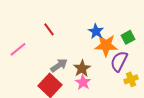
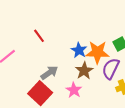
blue star: (96, 31) -> (79, 50), moved
brown star: (82, 68) -> (84, 71), moved

